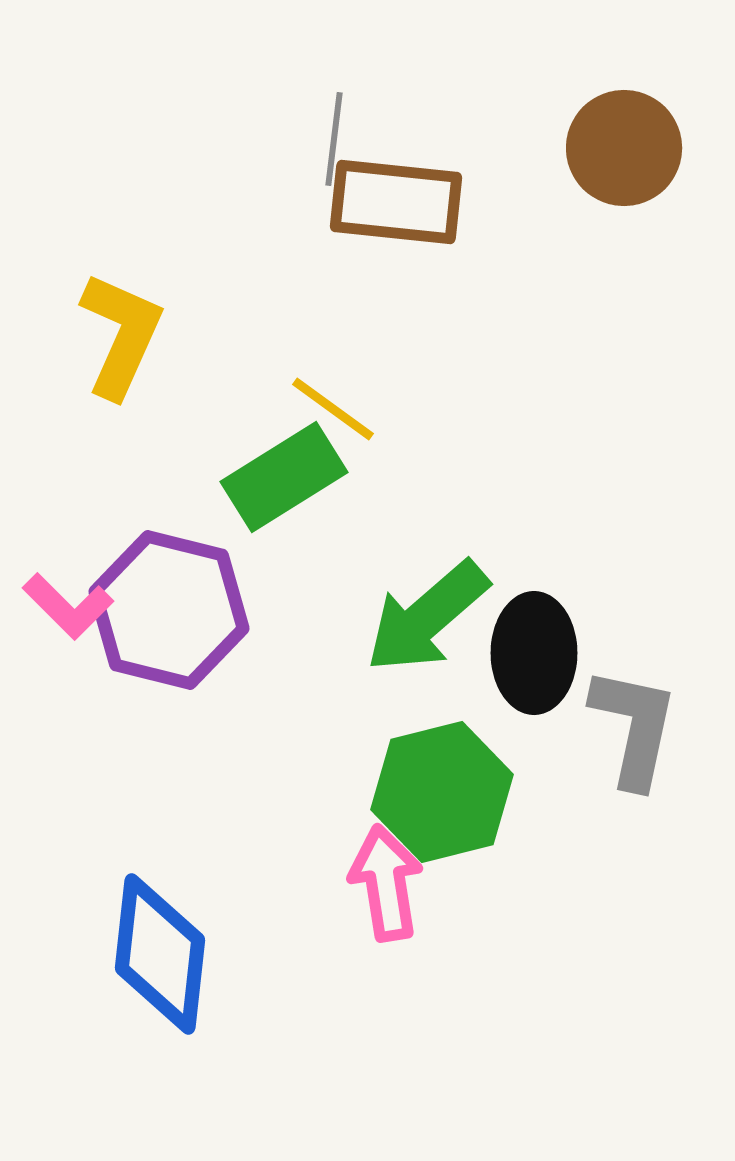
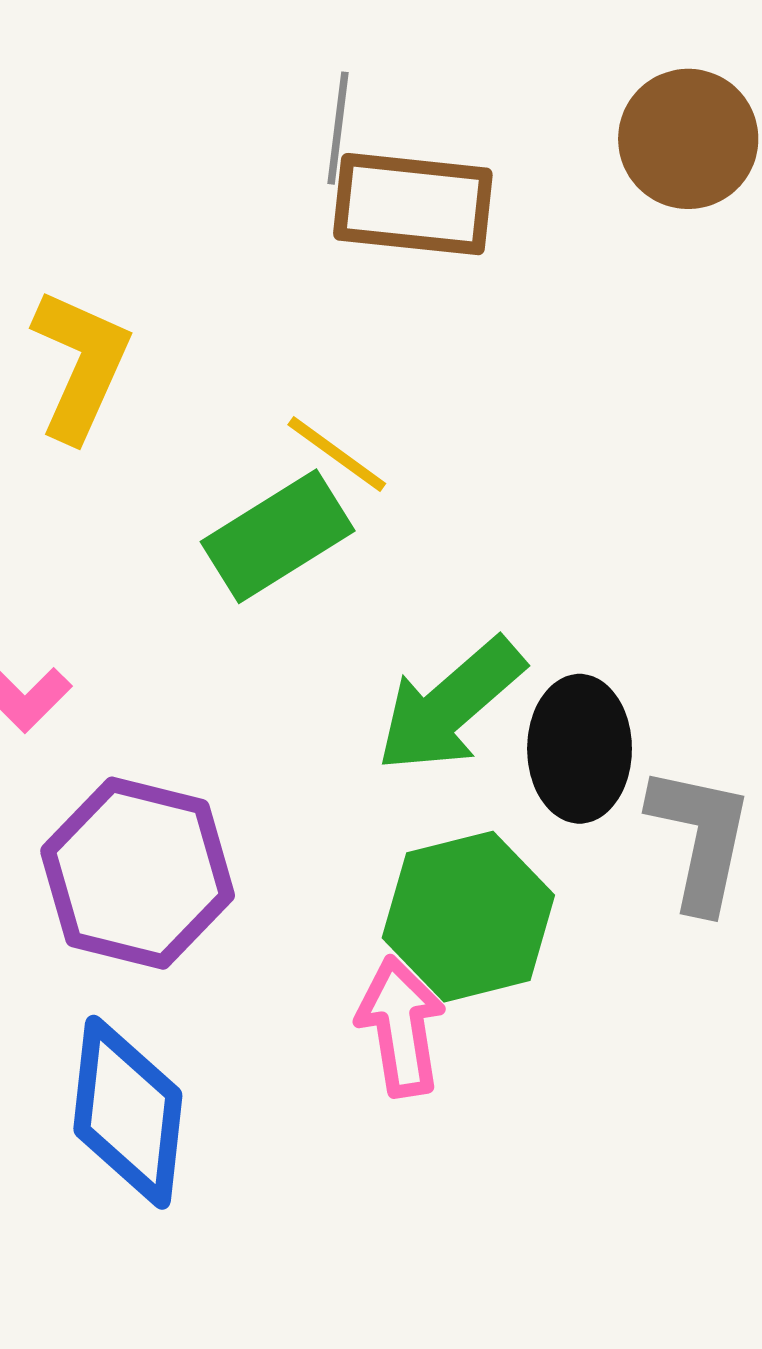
purple hexagon: (169, 610) -> (138, 873), moved

